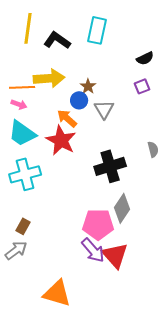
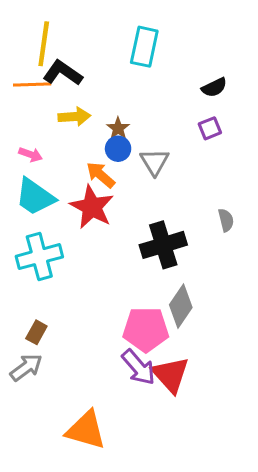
black L-shape: (57, 40) -> (63, 73), moved
yellow arrow: (49, 78) -> (74, 117), size x0.7
brown star: (88, 86) -> (118, 128), moved
orange line: (22, 87) -> (32, 85), moved

